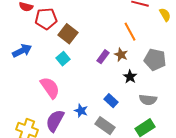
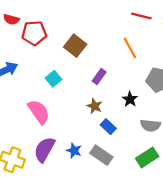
brown square: (68, 34) -> (75, 46), moved
brown star: (121, 55) -> (95, 106), moved
blue star: (81, 111) -> (74, 151), moved

